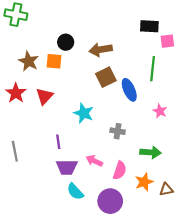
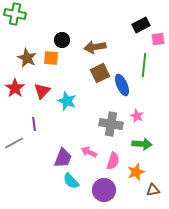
black rectangle: (149, 26) -> (141, 25), turned -30
pink star: (160, 111) -> (137, 116), moved
cyan star: (84, 113) -> (67, 101), moved
gray cross: (118, 131) -> (111, 124), size x1.6
purple line: (58, 142) -> (34, 124), moved
gray line: (15, 151) -> (14, 143), turned 72
purple trapezoid: (67, 167) -> (63, 158), turned -70
brown triangle: (166, 189) -> (153, 190), moved

